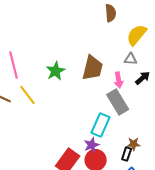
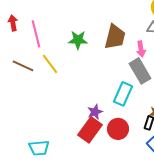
green star: (56, 71) -> (78, 40), turned 30
purple star: (92, 145) -> (95, 112), moved

